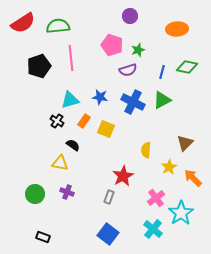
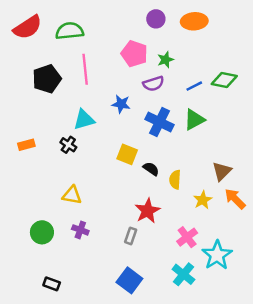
orange ellipse: (177, 29) -> (194, 21), moved
blue line: (162, 72) -> (194, 86), turned 48
blue star: (100, 97) -> (121, 104), moved
orange rectangle: (84, 121) -> (26, 145), moved, turned 40
black semicircle: (73, 145) -> (151, 169), moved
orange arrow: (193, 178) -> (235, 199), moved

